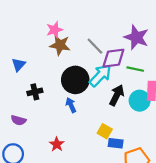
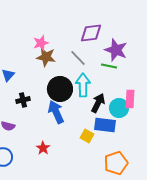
purple diamond: (113, 58) -> (91, 33), moved
green line: (135, 69) -> (109, 66), moved
cyan arrow: (100, 76) -> (83, 85), turned -45
blue arrow: (71, 105) -> (56, 112), size x1.6
blue rectangle: (116, 143) -> (105, 125), moved, size x1.5

